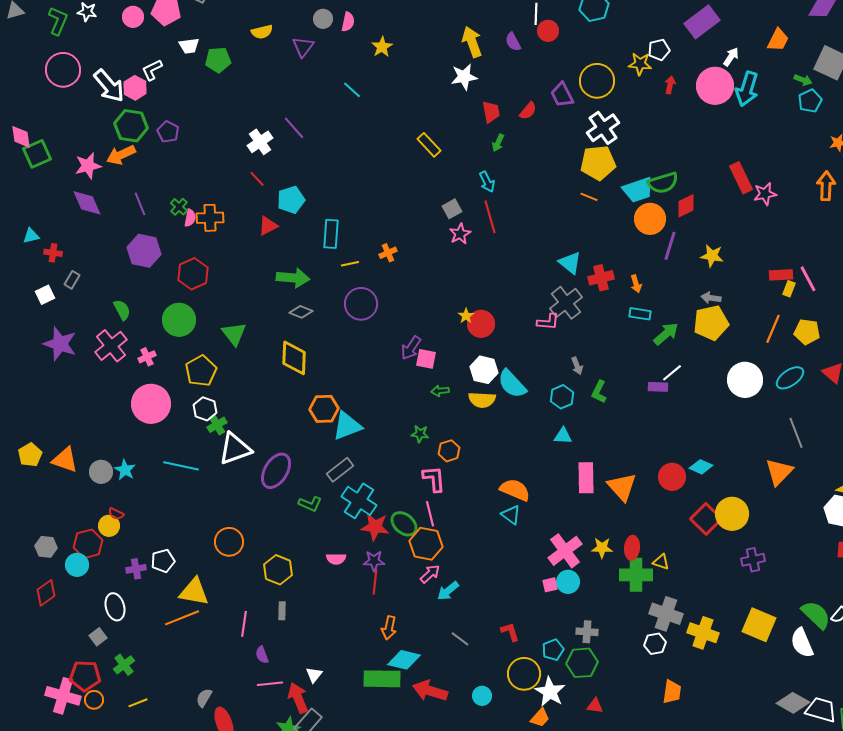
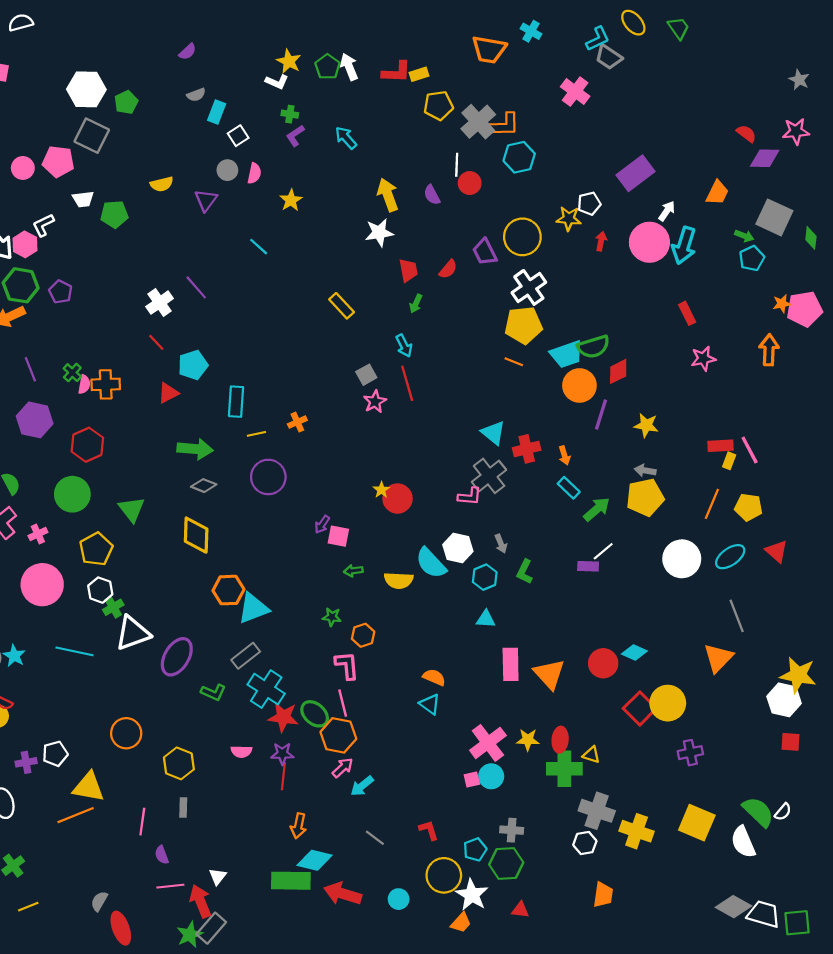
red rectangle: (741, 178) -> (687, 313), moved, size x0.7
cyan rectangle: (640, 314) -> (569, 488), turned 35
purple arrow: (411, 348) -> (322, 524), size x0.7
white hexagon: (484, 370) -> (458, 548), moved
orange semicircle: (515, 490) -> (434, 677), size x0.7

